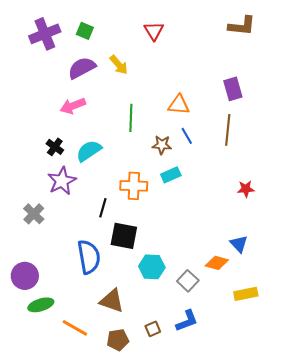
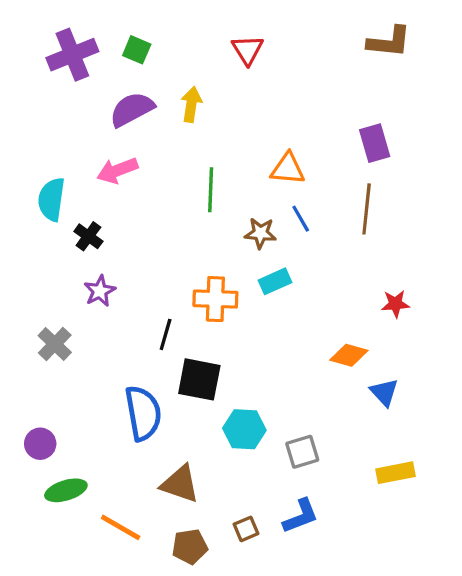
yellow arrow: (119, 65) -> (191, 104), turned -130
cyan semicircle: (89, 151) -> (51, 199), moved, turned -48
purple star: (62, 181) -> (100, 291), size x0.7
orange diamond: (217, 263) -> (349, 355), moved
purple circle: (25, 276) -> (40, 444), size x0.7
gray square: (188, 281) -> (302, 452), turned 30

